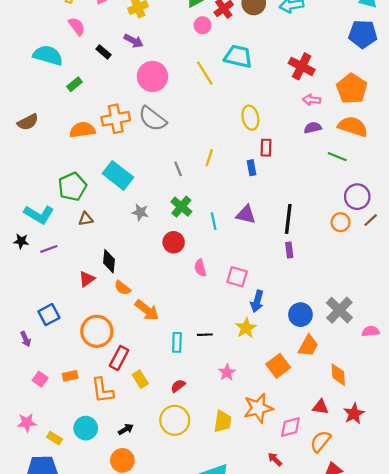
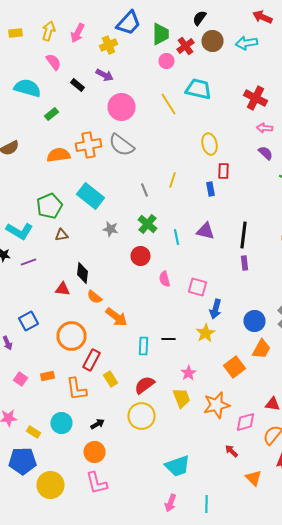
purple semicircle: (313, 128) -> (266, 153), turned 56
red triangle: (87, 279) -> (62, 289), turned 42
red semicircle: (178, 386) -> (144, 385), size x1.5
yellow trapezoid: (223, 421) -> (182, 398), moved, turned -30

